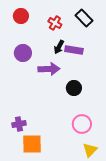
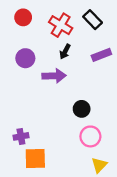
red cross: (55, 23) -> (61, 25), size x1.5
purple rectangle: (74, 50) -> (101, 55), moved, turned -30
black circle: (74, 88) -> (82, 109), moved

